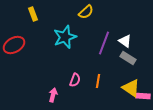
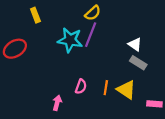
cyan star: (65, 37) -> (70, 40), turned 30
purple line: (104, 43) -> (91, 35), moved
yellow triangle: (131, 88) -> (126, 90), moved

